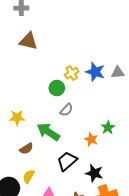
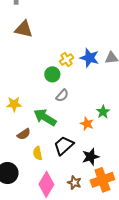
black star: (94, 173) -> (91, 157), turned -30
yellow semicircle: (29, 176) -> (38, 153), moved, turned -40

